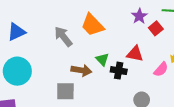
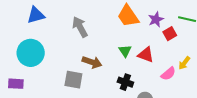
orange trapezoid: (92, 25) -> (128, 16), moved
green triangle: (102, 59) -> (125, 51), moved
black cross: (119, 71) -> (125, 82), moved

